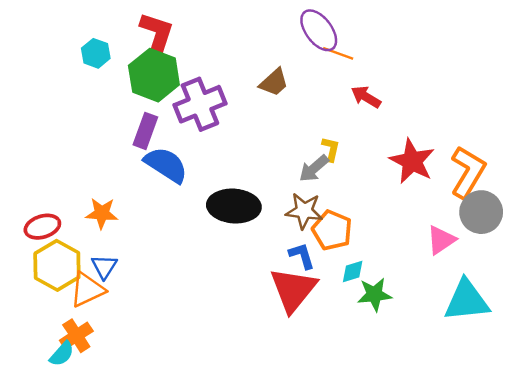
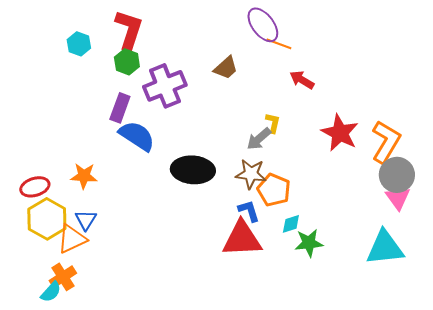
green hexagon: (154, 75) -> (127, 62), size x0.6
pink triangle: (441, 240) -> (398, 198), moved, turned -32
red triangle: (293, 290) -> (242, 239), turned 48

